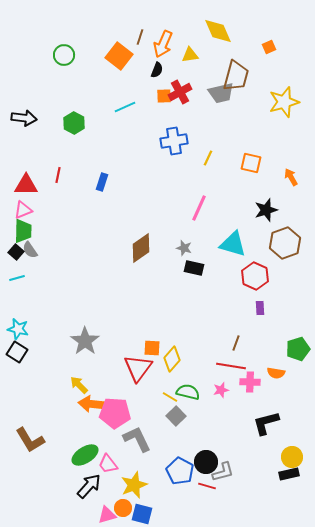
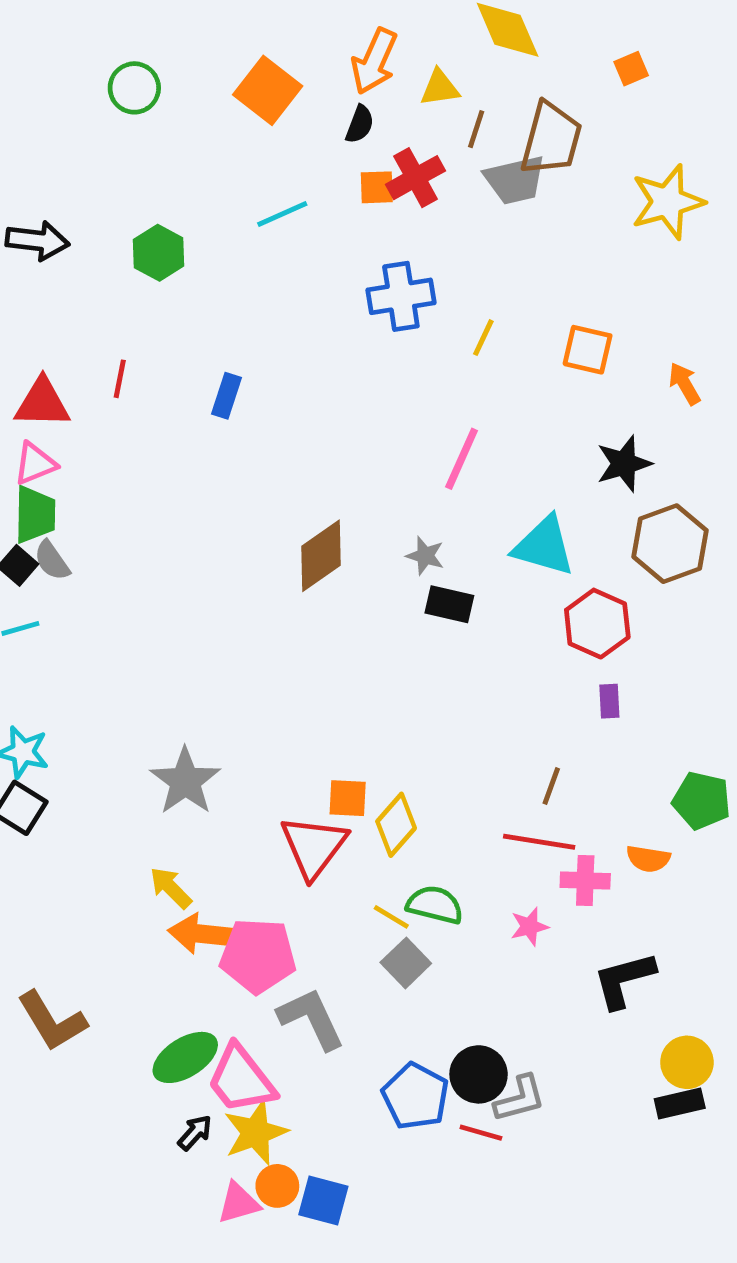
brown line: (140, 37) -> (476, 129), moved
green pentagon: (298, 349) -> (702, 801), turned 30
pink star: (221, 390) -> (529, 927), moved
pink trapezoid: (108, 464) -> (241, 1079), size x1.5
yellow star: (134, 485) -> (256, 1133), moved
black arrow: (89, 486) -> (195, 1133), size x0.6

